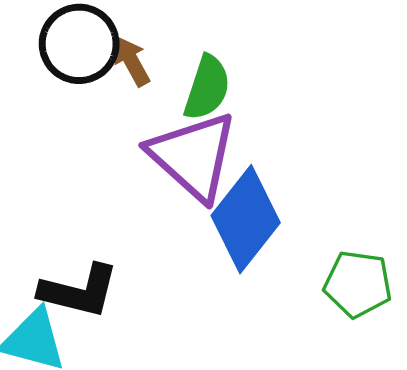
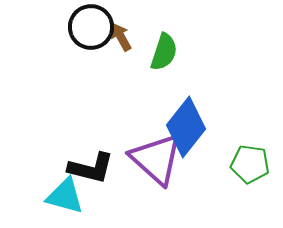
purple triangle: (193, 156) -> (156, 159), moved

